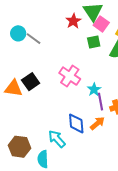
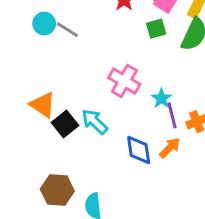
black square: (31, 82) -> (65, 124), moved
orange triangle: (13, 88) -> (43, 105), turned 30
cyan arrow: (57, 139) -> (95, 122), moved

